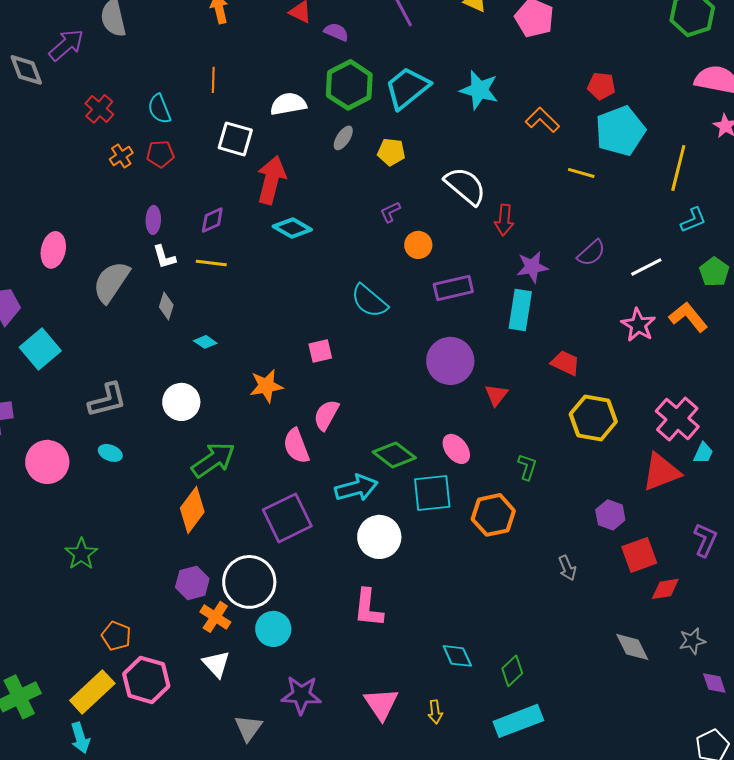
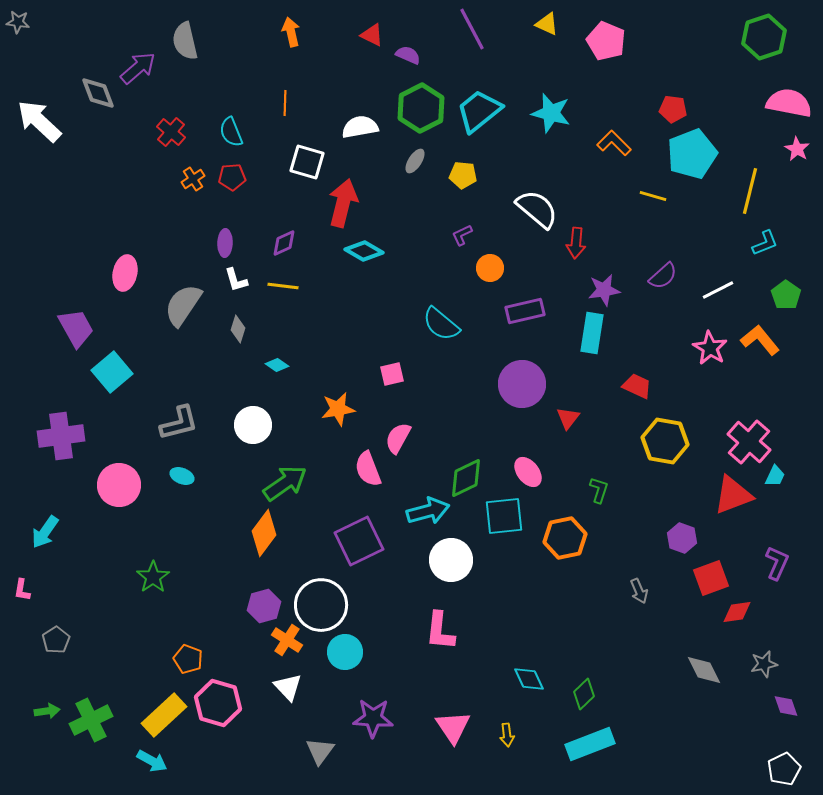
green diamond: (394, 455) -> (466, 478), turned -63
cyan arrow: (80, 738) -> (152, 761), turned -44

